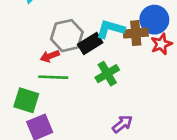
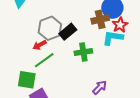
cyan L-shape: (110, 29) -> (113, 38), moved
green cross: (107, 74) -> (83, 52), turned 30
green line: (53, 77) -> (44, 60), turned -30

